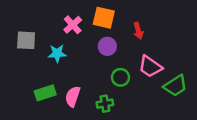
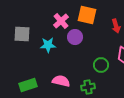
purple circle: (107, 46) -> (75, 37), moved
green rectangle: (45, 93) -> (28, 85), moved
pink semicircle: (73, 96) -> (61, 81), turned 84

